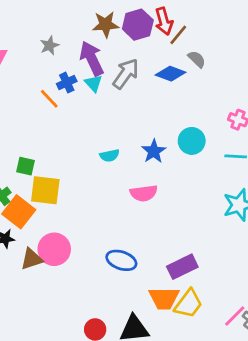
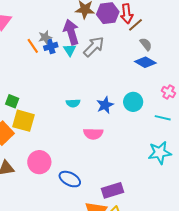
gray star: (49, 46) -> (45, 37), moved
blue diamond: (171, 74) -> (145, 62), moved
orange line: (49, 99) -> (33, 46), moved
pink circle: (54, 249) -> (39, 162), moved

